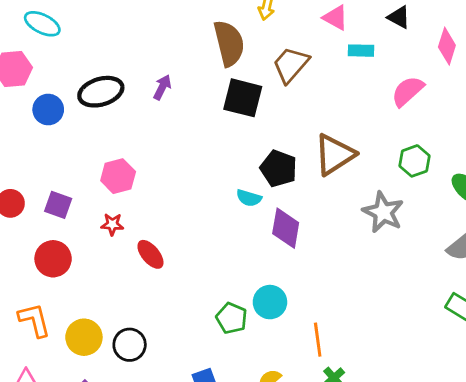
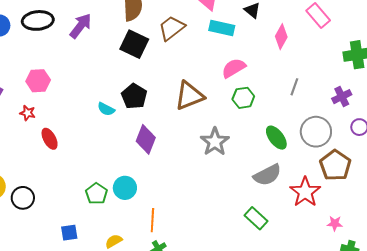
cyan rectangle: (361, 51) -> (222, 28), size x1.4
purple arrow: (162, 87) -> (81, 26), size x1.5
pink semicircle: (408, 91) -> (234, 68), moved
green hexagon: (415, 161) -> (243, 98), moved
black pentagon: (279, 168) -> (134, 96), moved
cyan semicircle: (249, 198) -> (106, 109), moved

